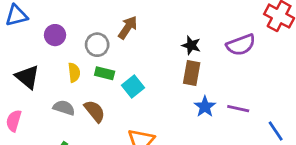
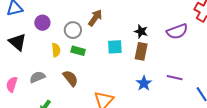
black triangle: (27, 77) -> (17, 42), moved
cyan square: (133, 87) -> (115, 47), moved, turned 35
blue star: (205, 107) -> (144, 83), moved
gray semicircle: (64, 108) -> (37, 77), moved, turned -42

